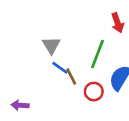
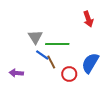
green line: (97, 54) -> (57, 44), moved, turned 70
purple arrow: (20, 105) -> (16, 73), moved

